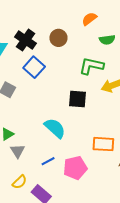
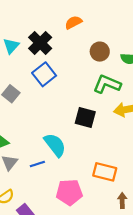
orange semicircle: (89, 19) -> (73, 22), moved
brown circle: (58, 38) -> (100, 52), moved
blue line: (48, 161) -> (37, 164), moved

